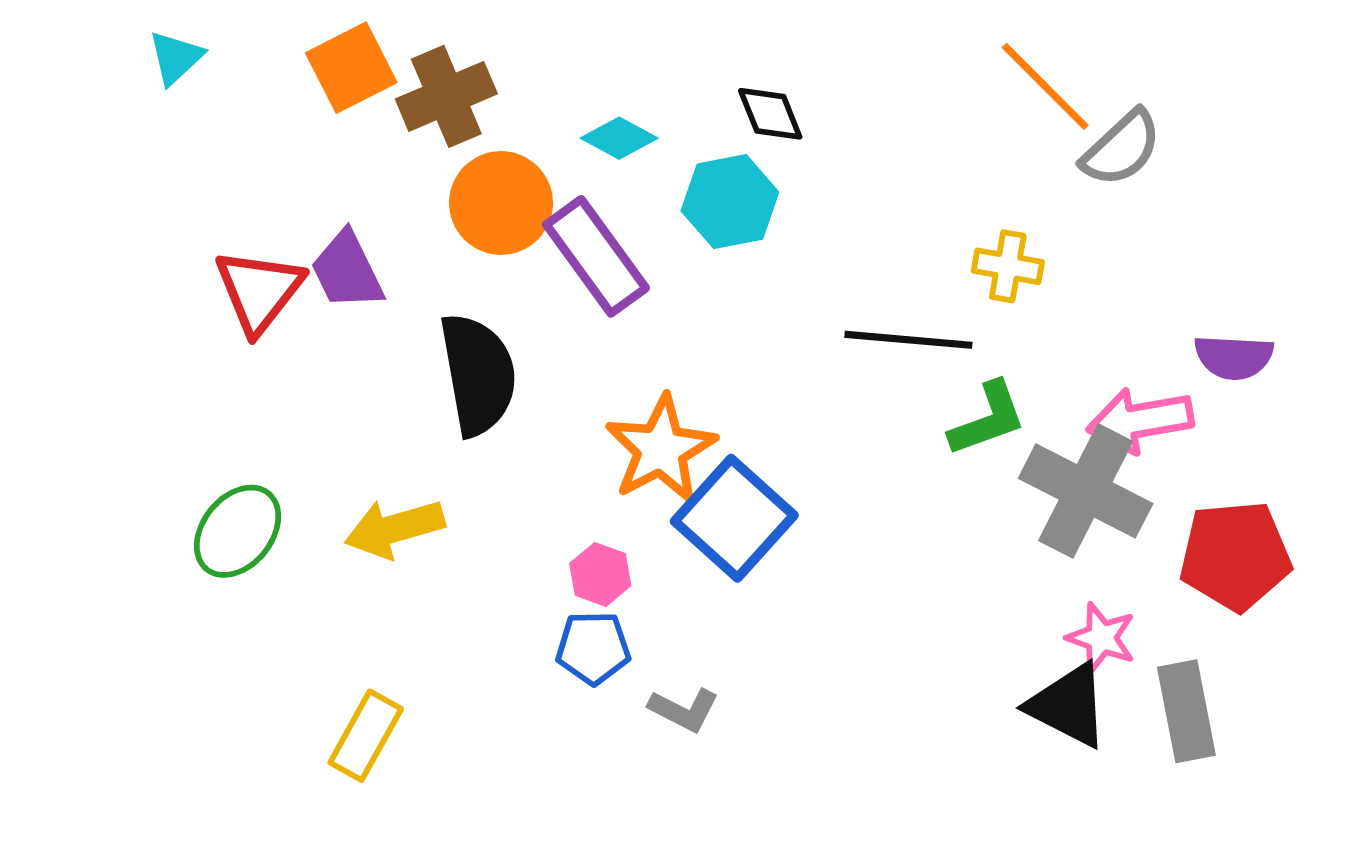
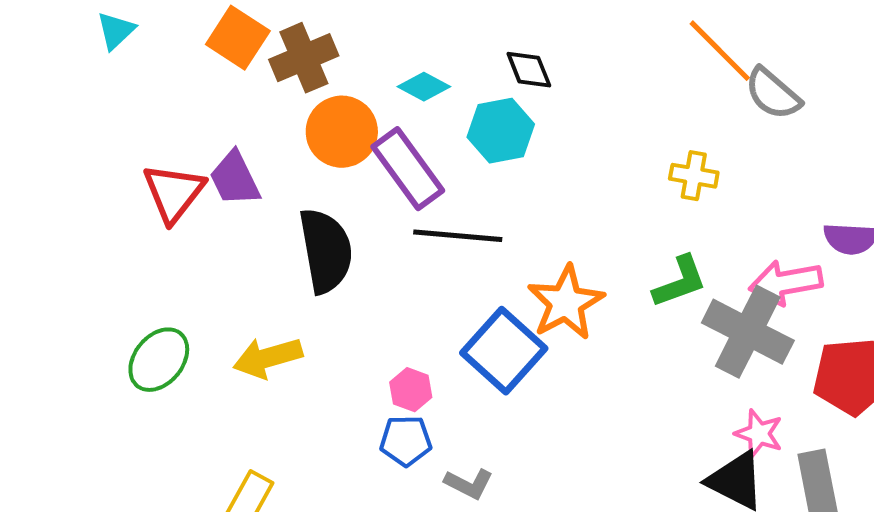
orange square: (351, 68) -> (238, 38), turned -30
gray semicircle: (1122, 148) -> (773, 94), turned 84
black line: (908, 340) -> (458, 236), moved
orange star: (661, 449) -> (566, 303), moved

